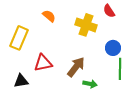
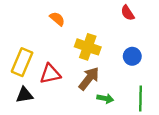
yellow cross: (86, 25) -> (88, 47), moved
yellow rectangle: (19, 38) -> (22, 62), moved
green line: (120, 69) -> (140, 98), moved

